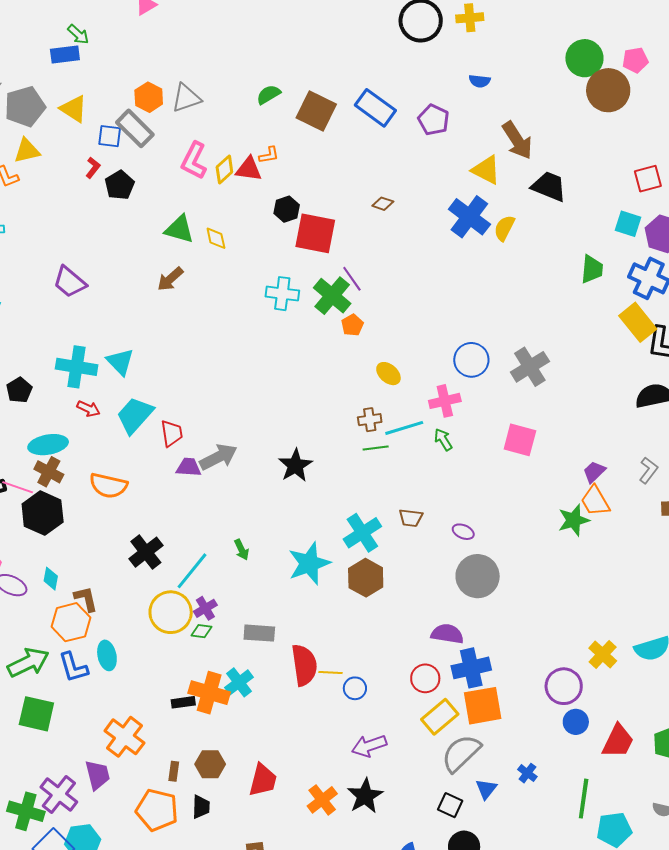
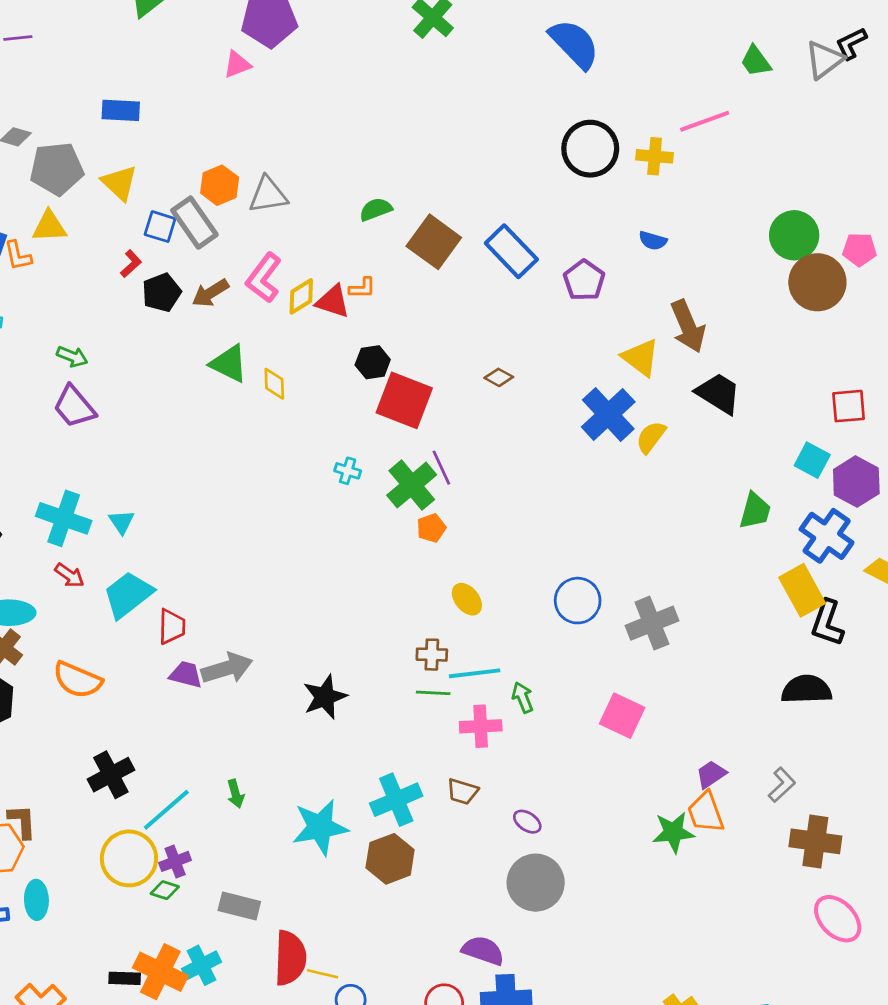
green arrow: (78, 34) -> (72, 357), moved, turned -30
brown arrow: (170, 279) -> (210, 293), moved
cyan cross: (282, 294) -> (348, 471), size x0.6
cyan triangle: (120, 362) -> (122, 522), size x0.7
pink cross: (445, 401) -> (481, 726), moved

